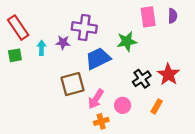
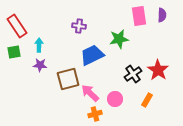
purple cross: (84, 28) -> (79, 26), size x0.6
purple star: (63, 42) -> (40, 65), moved
pink arrow: (96, 99) -> (90, 93), turned 102

